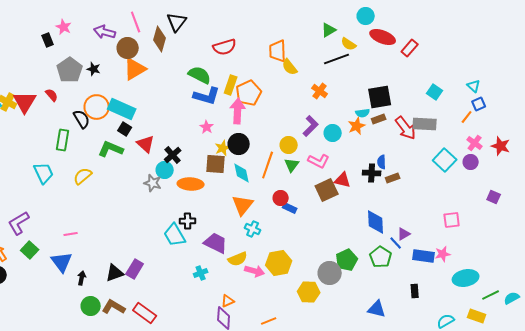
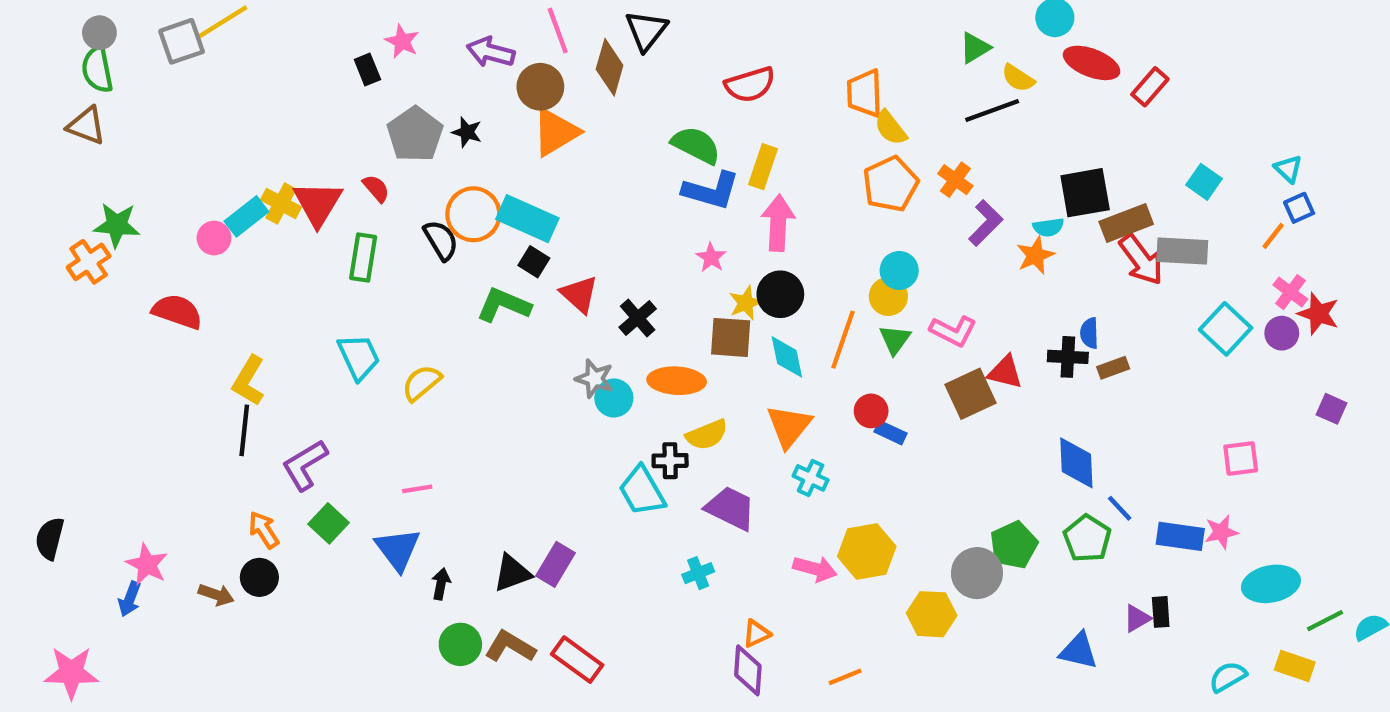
orange pentagon: (249, 93) -> (891, 184), moved
brown rectangle: (379, 119) -> (1126, 223), moved, size x1.6
purple L-shape: (311, 126) -> (986, 223), moved
cyan circle: (333, 133) -> (899, 270), moved
green rectangle: (63, 140) -> (363, 258), moved
red star: (501, 146) -> (1319, 314), moved
cyan circle: (165, 170) -> (614, 398), moved
yellow semicircle: (83, 176) -> (421, 383), moved
purple triangle: (404, 234) -> (1137, 618), moved
yellow semicircle: (238, 259) -> (707, 435), moved

